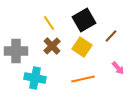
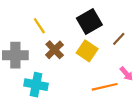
yellow line: (49, 23) -> (39, 26), moved
orange line: (83, 79) -> (105, 87), moved

